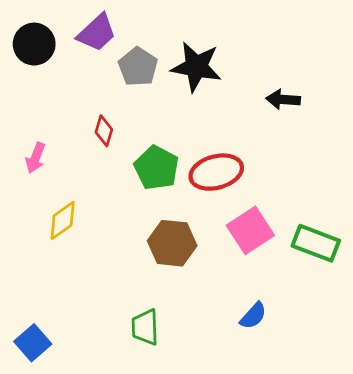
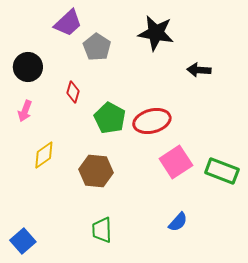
black circle: (34, 44) -> (28, 67), moved
black star: (196, 67) -> (156, 33), moved
brown hexagon: (172, 243) -> (96, 171), moved

